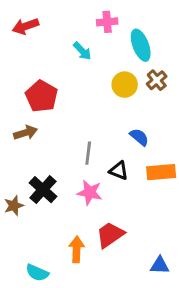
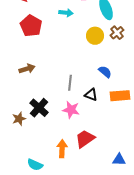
cyan arrow: (82, 51) -> (66, 13), turned -40
red pentagon: (42, 96) -> (31, 26), moved

